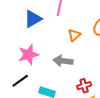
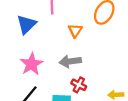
red cross: (84, 86) -> (79, 85), moved, turned -32

